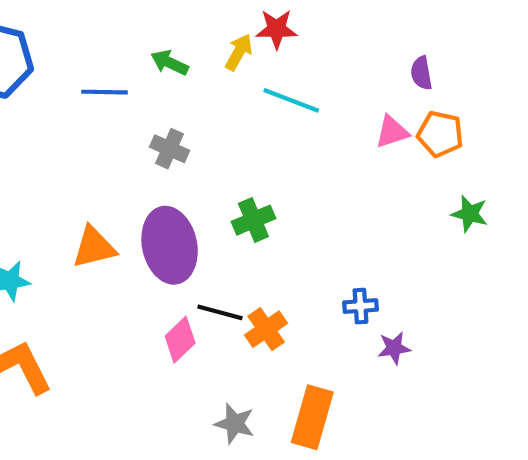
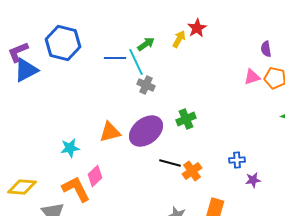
red star: (277, 29) -> (197, 28), turned -30
green arrow: (170, 63) -> (146, 44), turned 120
cyan line: (291, 100) -> (136, 62), moved, turned 44
purple ellipse: (170, 245) -> (146, 131), turned 64
pink diamond: (180, 340) -> (95, 176), moved

